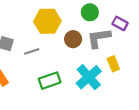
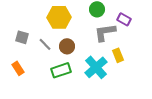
brown circle: (73, 39) -> (67, 46), moved
gray line: (32, 51) -> (45, 44), turned 64

